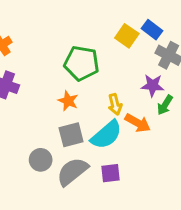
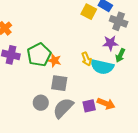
green pentagon: (82, 63) -> (39, 55), moved, turned -30
orange arrow: (138, 123) -> (106, 104), moved
gray square: (71, 135) -> (59, 83), turned 30
cyan semicircle: (106, 135) -> (102, 67), moved, turned 60

